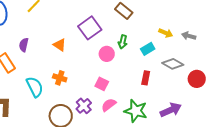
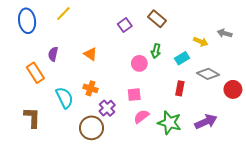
purple square: (90, 28) -> (125, 25), moved, size x0.6
gray arrow: (189, 36) -> (225, 33), moved
pink square: (102, 84) -> (134, 95), turned -32
purple cross: (84, 106) -> (107, 108), moved

